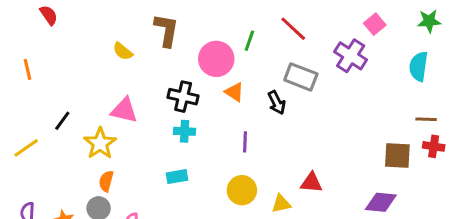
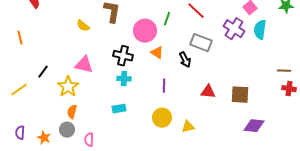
cyan semicircle: (419, 66) -> (260, 30), moved
brown square: (397, 155) -> (240, 95), moved
red triangle: (311, 183) -> (208, 92), moved

